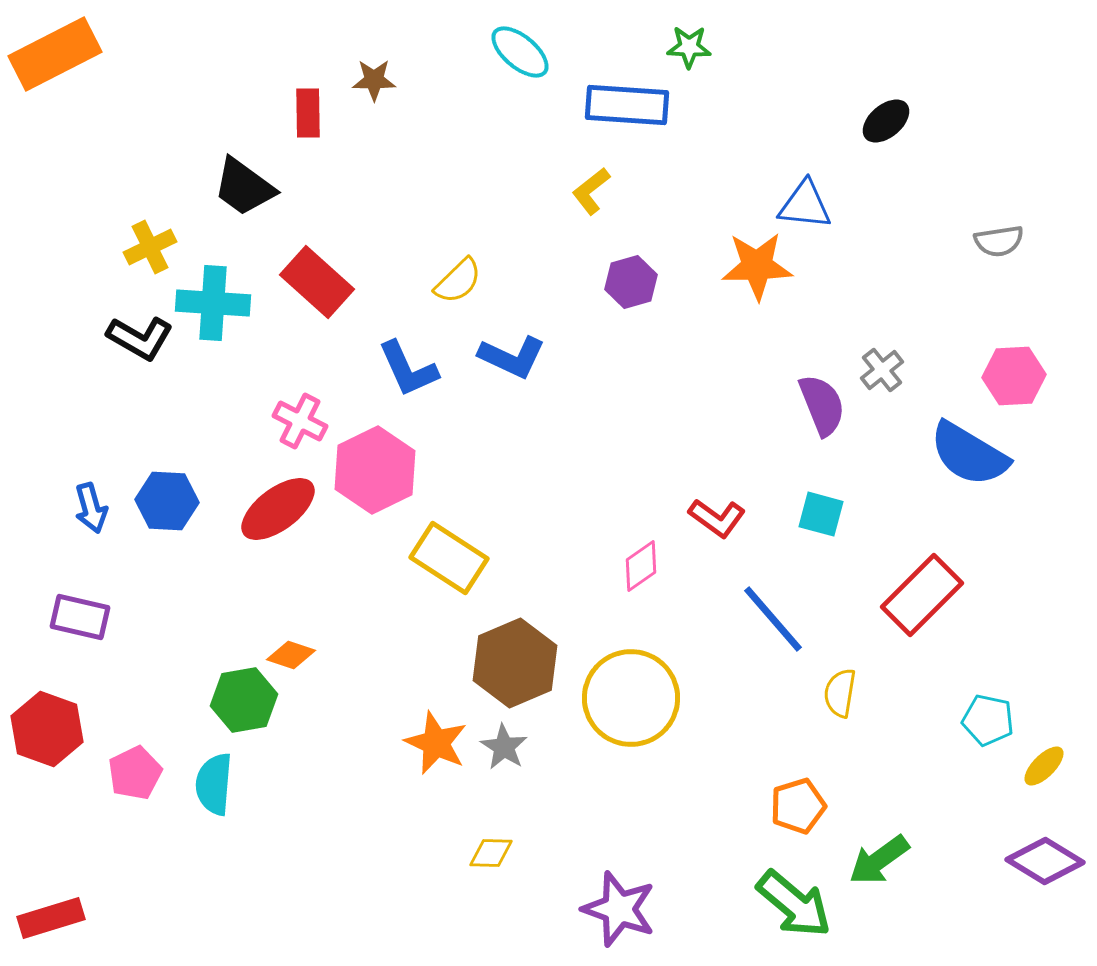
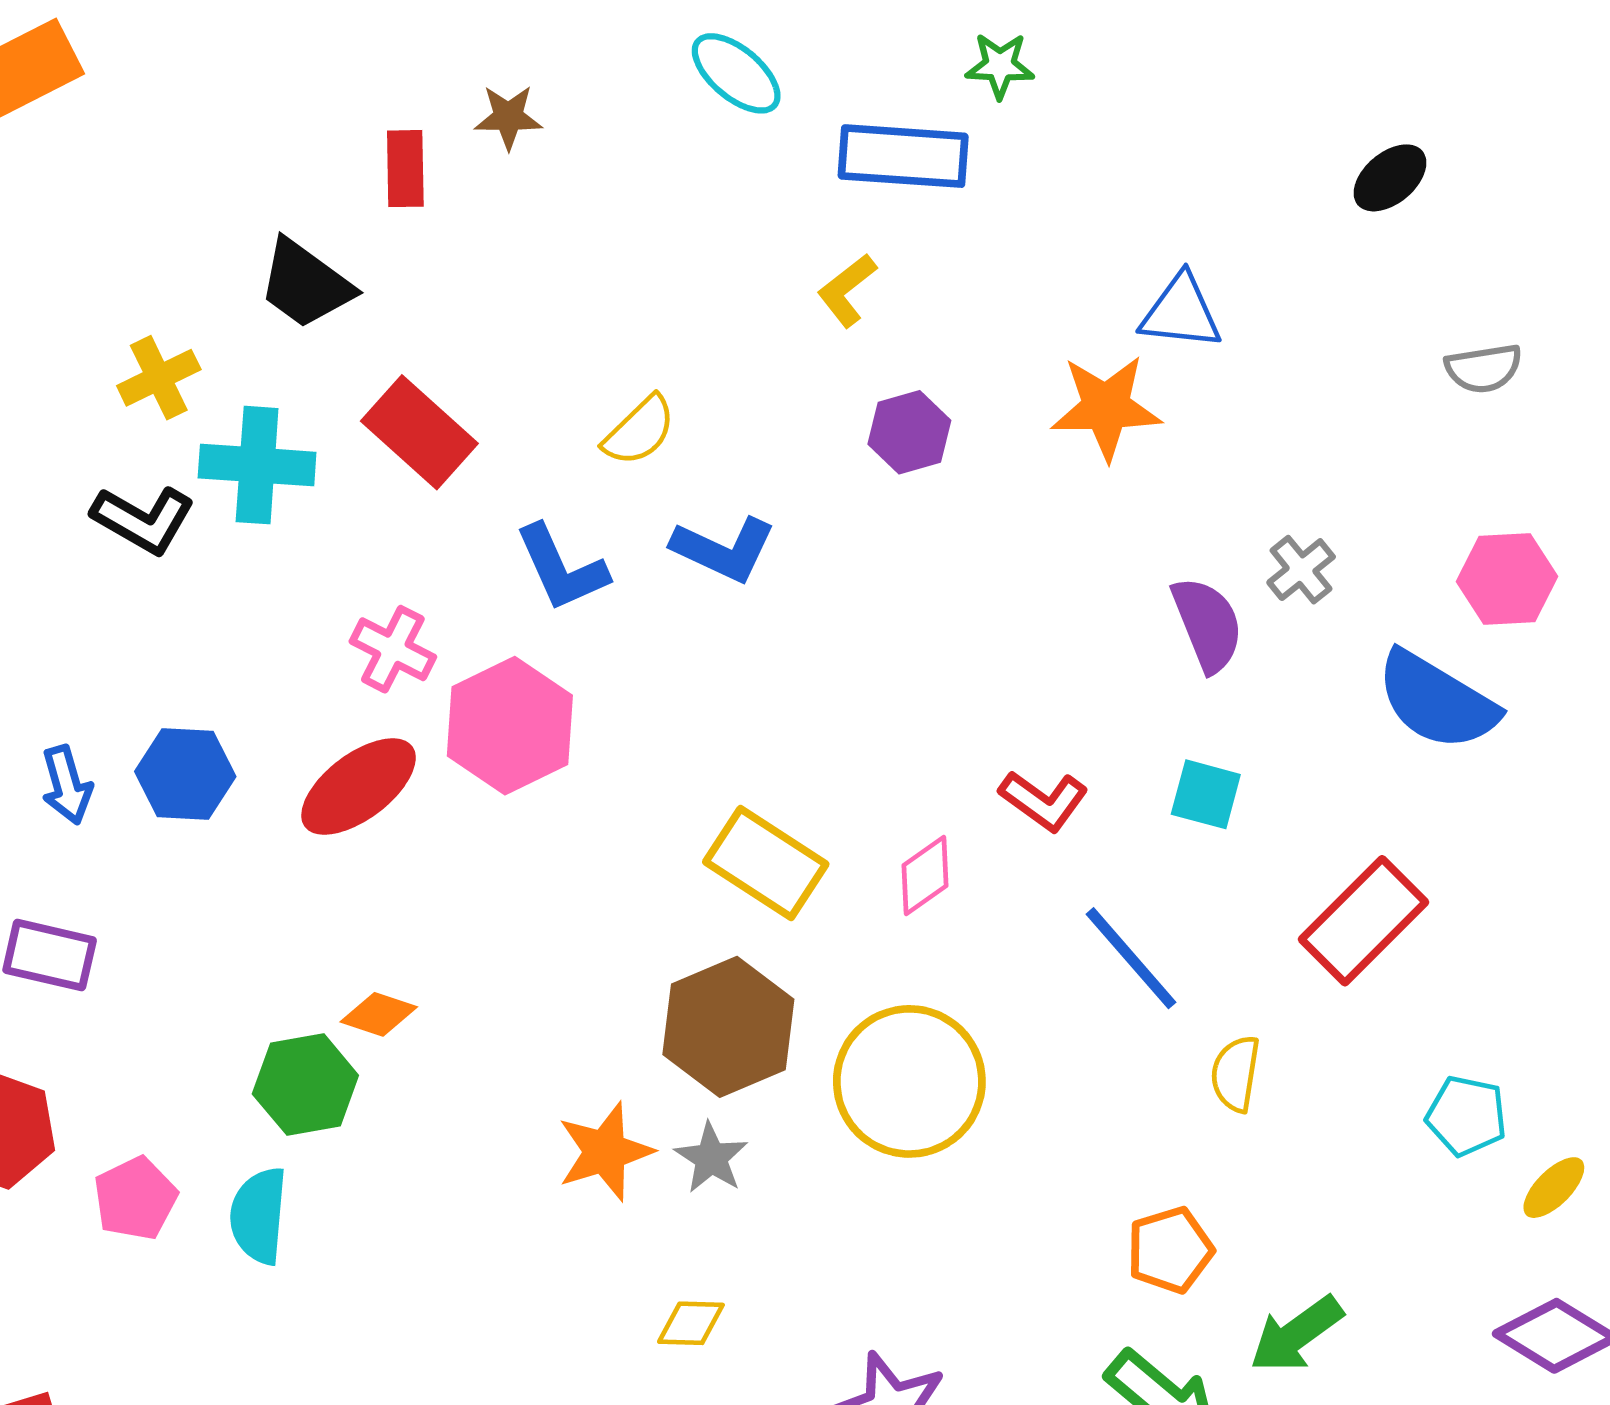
black ellipse: (886, 121) -> (1390, 178), moved
yellow rectangle: (449, 558) -> (766, 863), moved
orange star: (436, 743) -> (605, 1152), turned 30

